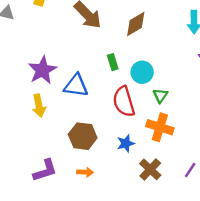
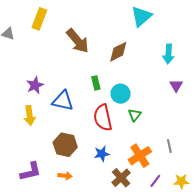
purple star: (42, 70) -> (35, 85), size x0.7
orange cross: (160, 127) -> (140, 156), moved, turned 35

